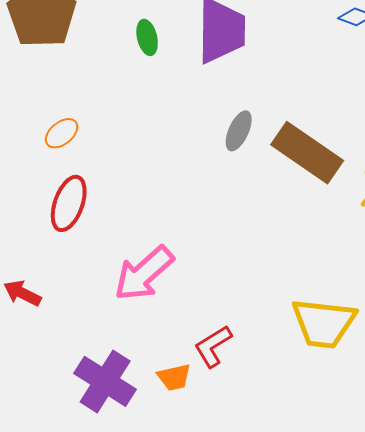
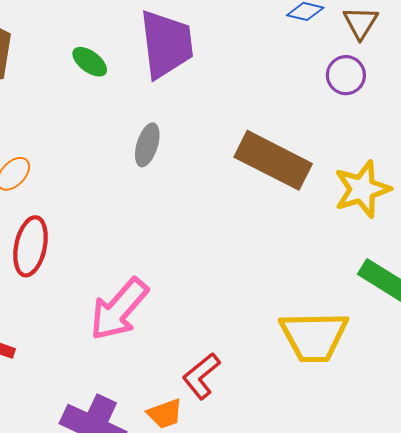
green ellipse: (147, 37) -> (90, 62), turned -32
gray ellipse: (239, 131) -> (147, 145), moved

